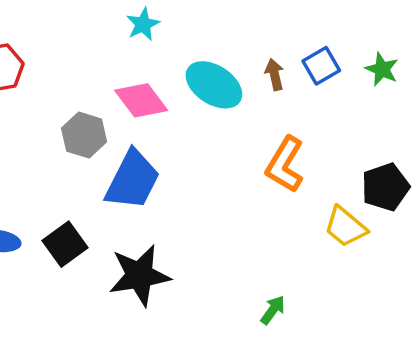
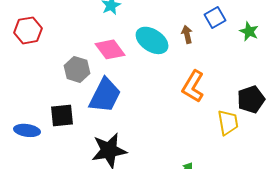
blue square: (321, 66) -> (215, 17), moved
yellow trapezoid: (346, 227) -> (228, 122), turned -140
black square: (65, 244) -> (62, 115), moved, turned 30

